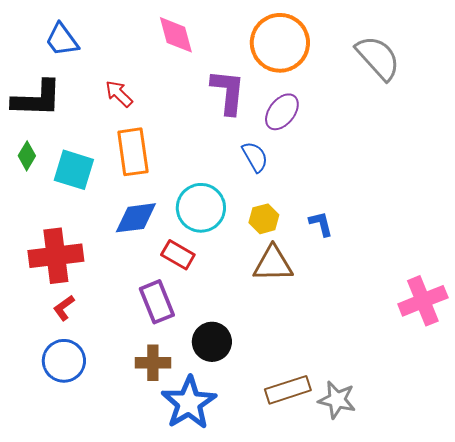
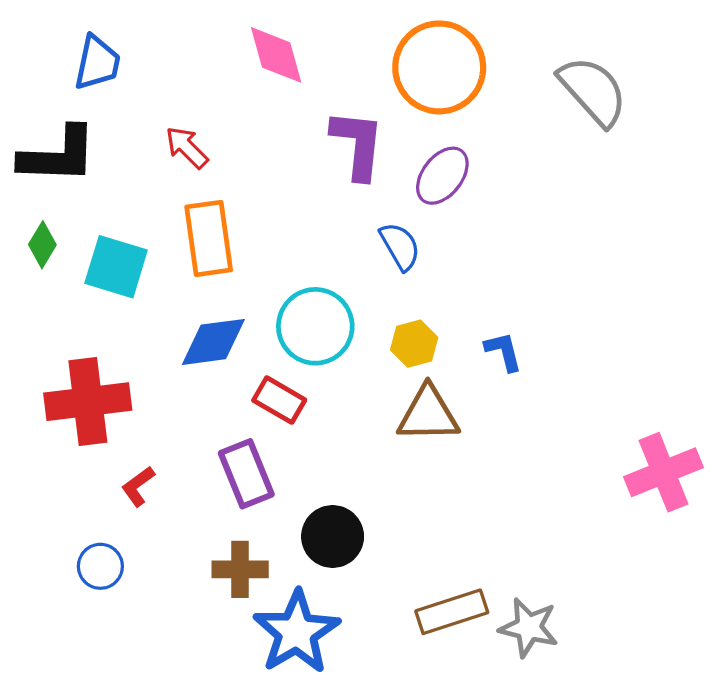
blue trapezoid: (62, 40) -> (97, 63), turned -132
red L-shape: (64, 308) -> (138, 486), moved
blue circle: (64, 361) -> (100, 566), size x0.7

